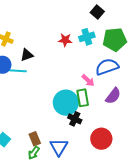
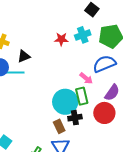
black cross: (75, 119) -> (75, 118), turned -32
brown rectangle: (35, 139) -> (59, 126), moved
red circle: (101, 139) -> (104, 113), moved

